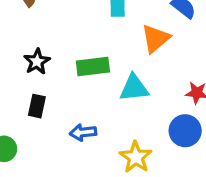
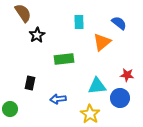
black star: (37, 62) -> (37, 35), moved
cyan triangle: (134, 88) -> (97, 86), moved

